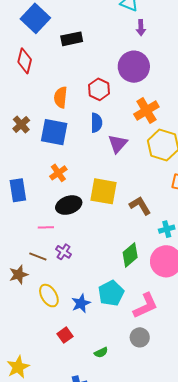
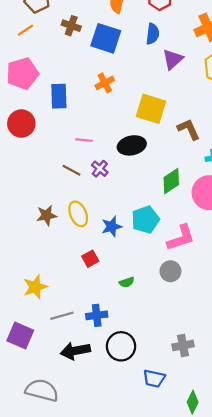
brown cross: (21, 124) -> (71, 26), turned -36
black ellipse: (69, 205) -> (132, 145), moved
brown star: (19, 275) -> (47, 215), moved

